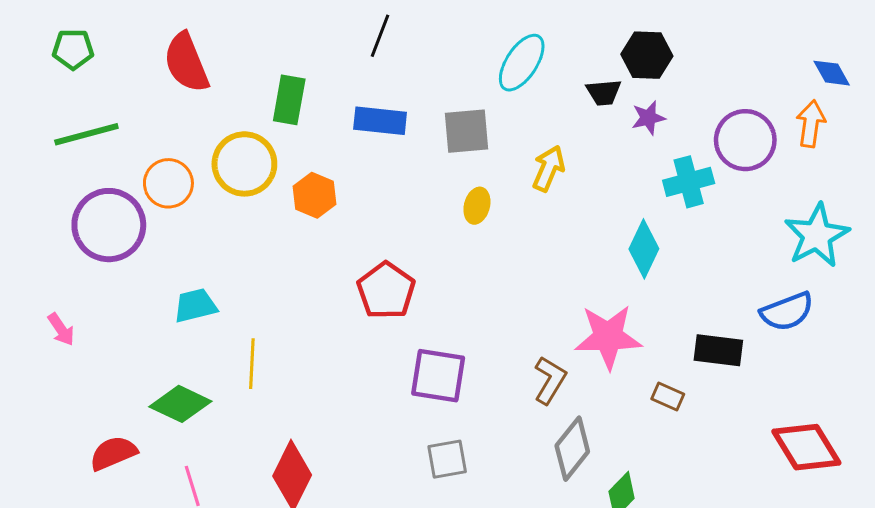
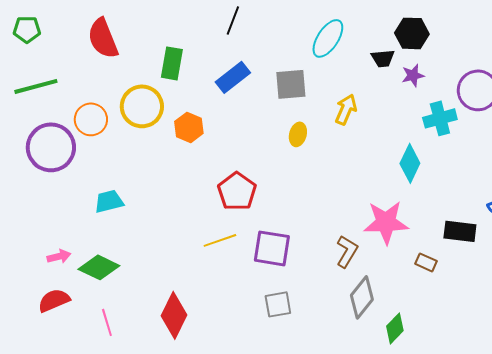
blue rectangle: (380, 121) -> (233, 77), turned -44
pink arrow: (61, 329) -> (59, 256), moved, turned -70
yellow line: (252, 364) -> (220, 240), moved, turned 68

